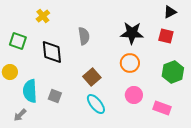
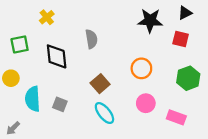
black star: (132, 33) -> (150, 21), moved
green square: (18, 41) -> (20, 44), turned -30
gray arrow: (20, 115) -> (13, 128), moved

